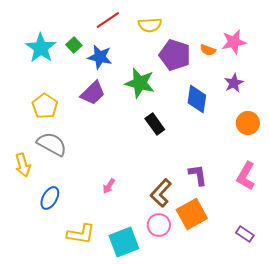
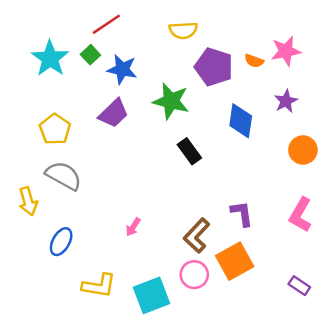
red line: (108, 20) -> (106, 24), moved

